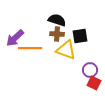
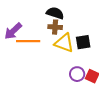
black square: (80, 36) -> (83, 42), moved
purple circle: (90, 70) -> (77, 74), moved

